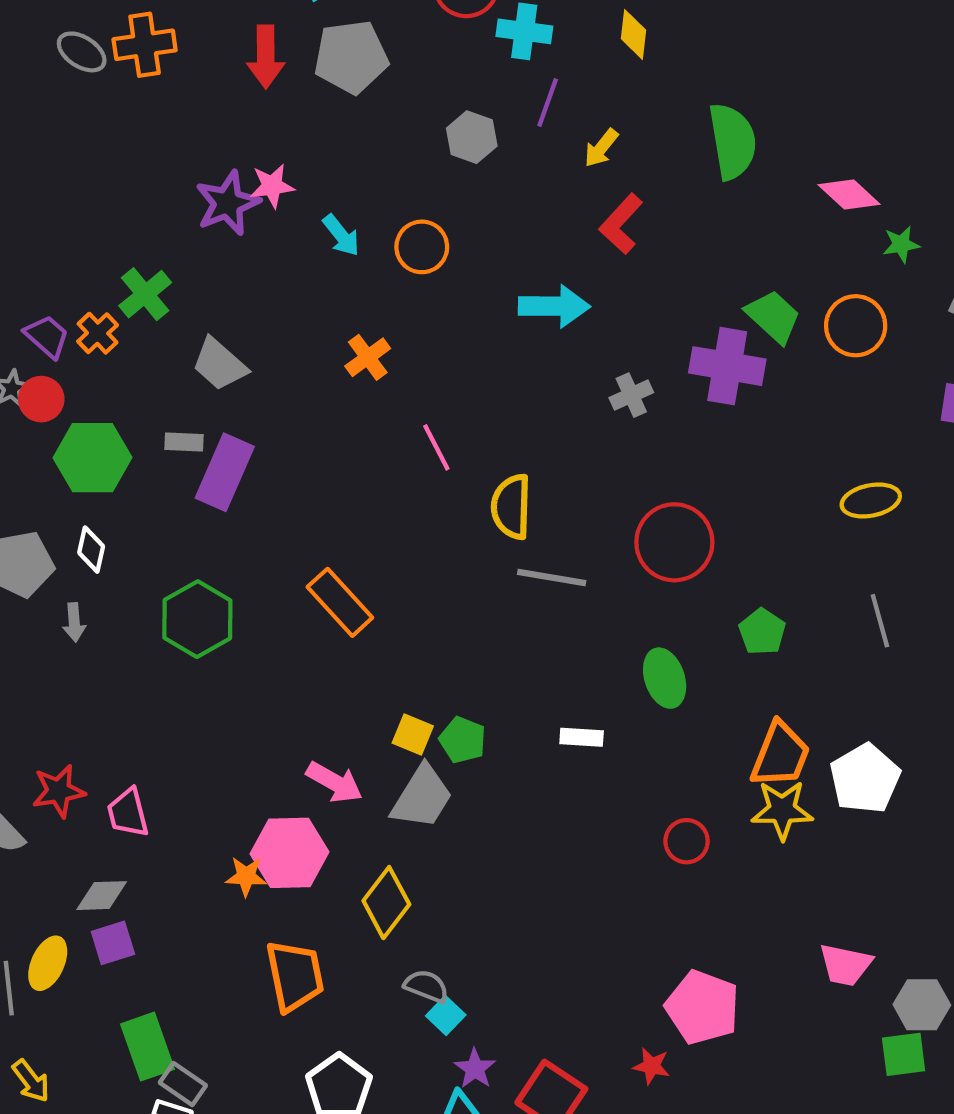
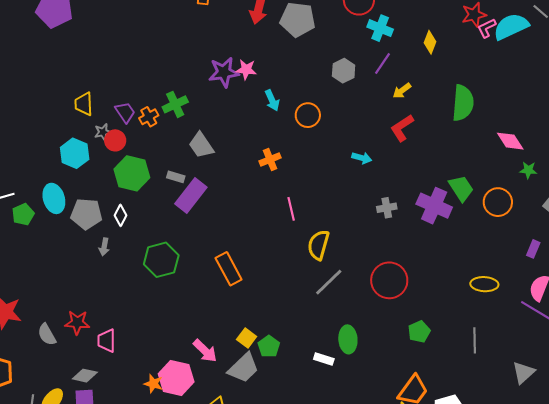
cyan arrow: (554, 306) -> (362, 158), size x0.6
gray line: (552, 577) -> (329, 282), turned -68
green ellipse: (665, 678) -> (348, 339), moved

